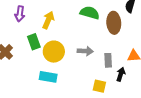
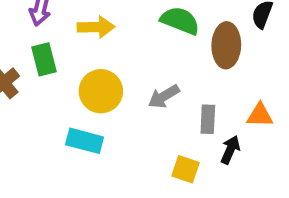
yellow arrow: (48, 20) -> (96, 27), turned 60
green rectangle: (34, 42) -> (44, 59), moved
gray arrow: (85, 51) -> (164, 96), turned 140

